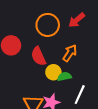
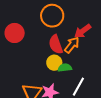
red arrow: (77, 20) -> (83, 31), moved
red semicircle: (38, 56) -> (56, 44), moved

